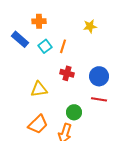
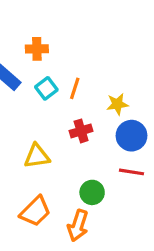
yellow star: (90, 26) -> (117, 104), moved
red cross: (67, 73) -> (81, 131), turned -32

